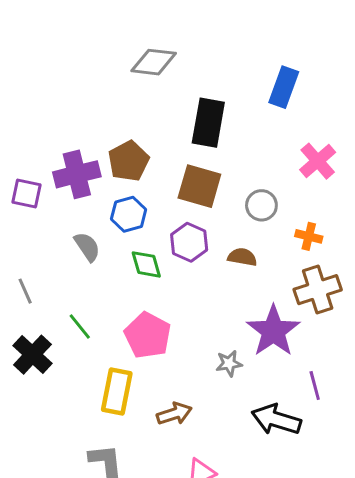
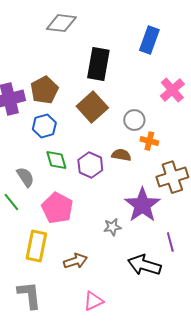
brown square: (199, 186) -> (92, 107), turned 32
orange cross: (309, 236) -> (149, 141), moved
purple hexagon: (189, 242) -> (90, 165), moved
gray semicircle: (87, 247) -> (25, 177), moved

